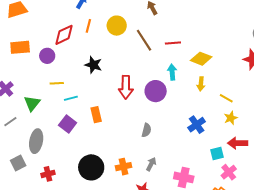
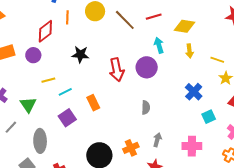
purple square: (68, 124) -> (67, 118), turned 30
cyan square: (217, 154) -> (209, 117), moved

